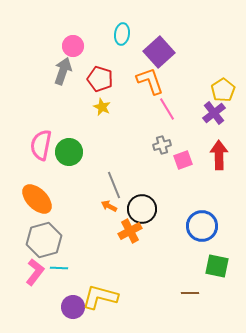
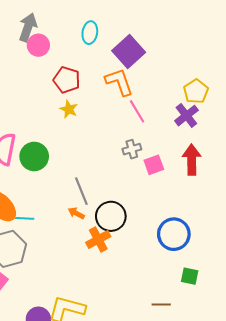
gray arrow: (63, 71) -> (28, 27), moved
green square: (217, 266) -> (190, 276), size x0.7
cyan line: (59, 268) -> (25, 218), moved

